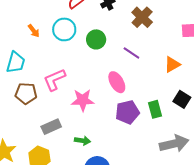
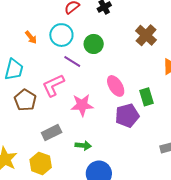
brown cross: (142, 17) -> (146, 35), moved
purple line: (131, 53) -> (72, 62), moved
brown pentagon: (26, 93) -> (25, 100), turned 30
green rectangle: (155, 109) -> (147, 97), moved

